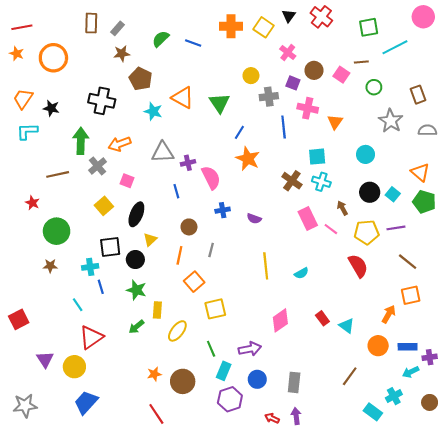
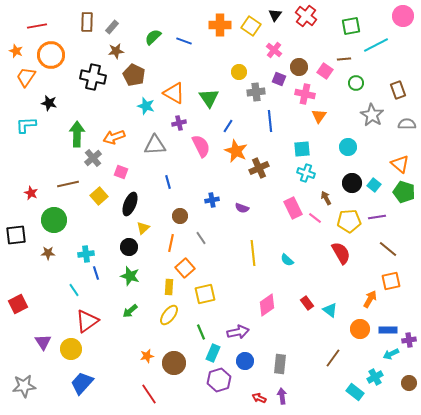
red line: (22, 27) -> (37, 26), moved
orange trapezoid: (23, 99) -> (26, 77), moved
black cross: (102, 101) -> (93, 77), moved
pink cross: (308, 108) -> (305, 94), moved
purple cross: (188, 163) -> (179, 123), moved
brown line: (58, 174) -> (68, 184), moved
pink semicircle: (211, 178) -> (201, 146), moved
brown cross: (292, 181) -> (259, 168), moved, turned 30
black square: (110, 247) -> (16, 235), moved
gray line: (211, 250) -> (201, 238), turned -48
cyan semicircle: (301, 273) -> (287, 260), turned 72
yellow rectangle: (157, 310) -> (169, 287), moved

